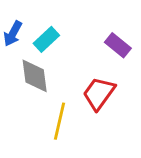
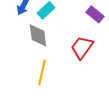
yellow line: (59, 121) -> (42, 72), moved

